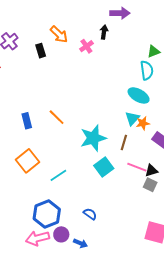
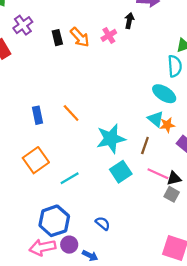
orange arrow: (59, 34) -> (80, 37), moved
cyan triangle: (132, 118) -> (156, 119), turned -35

